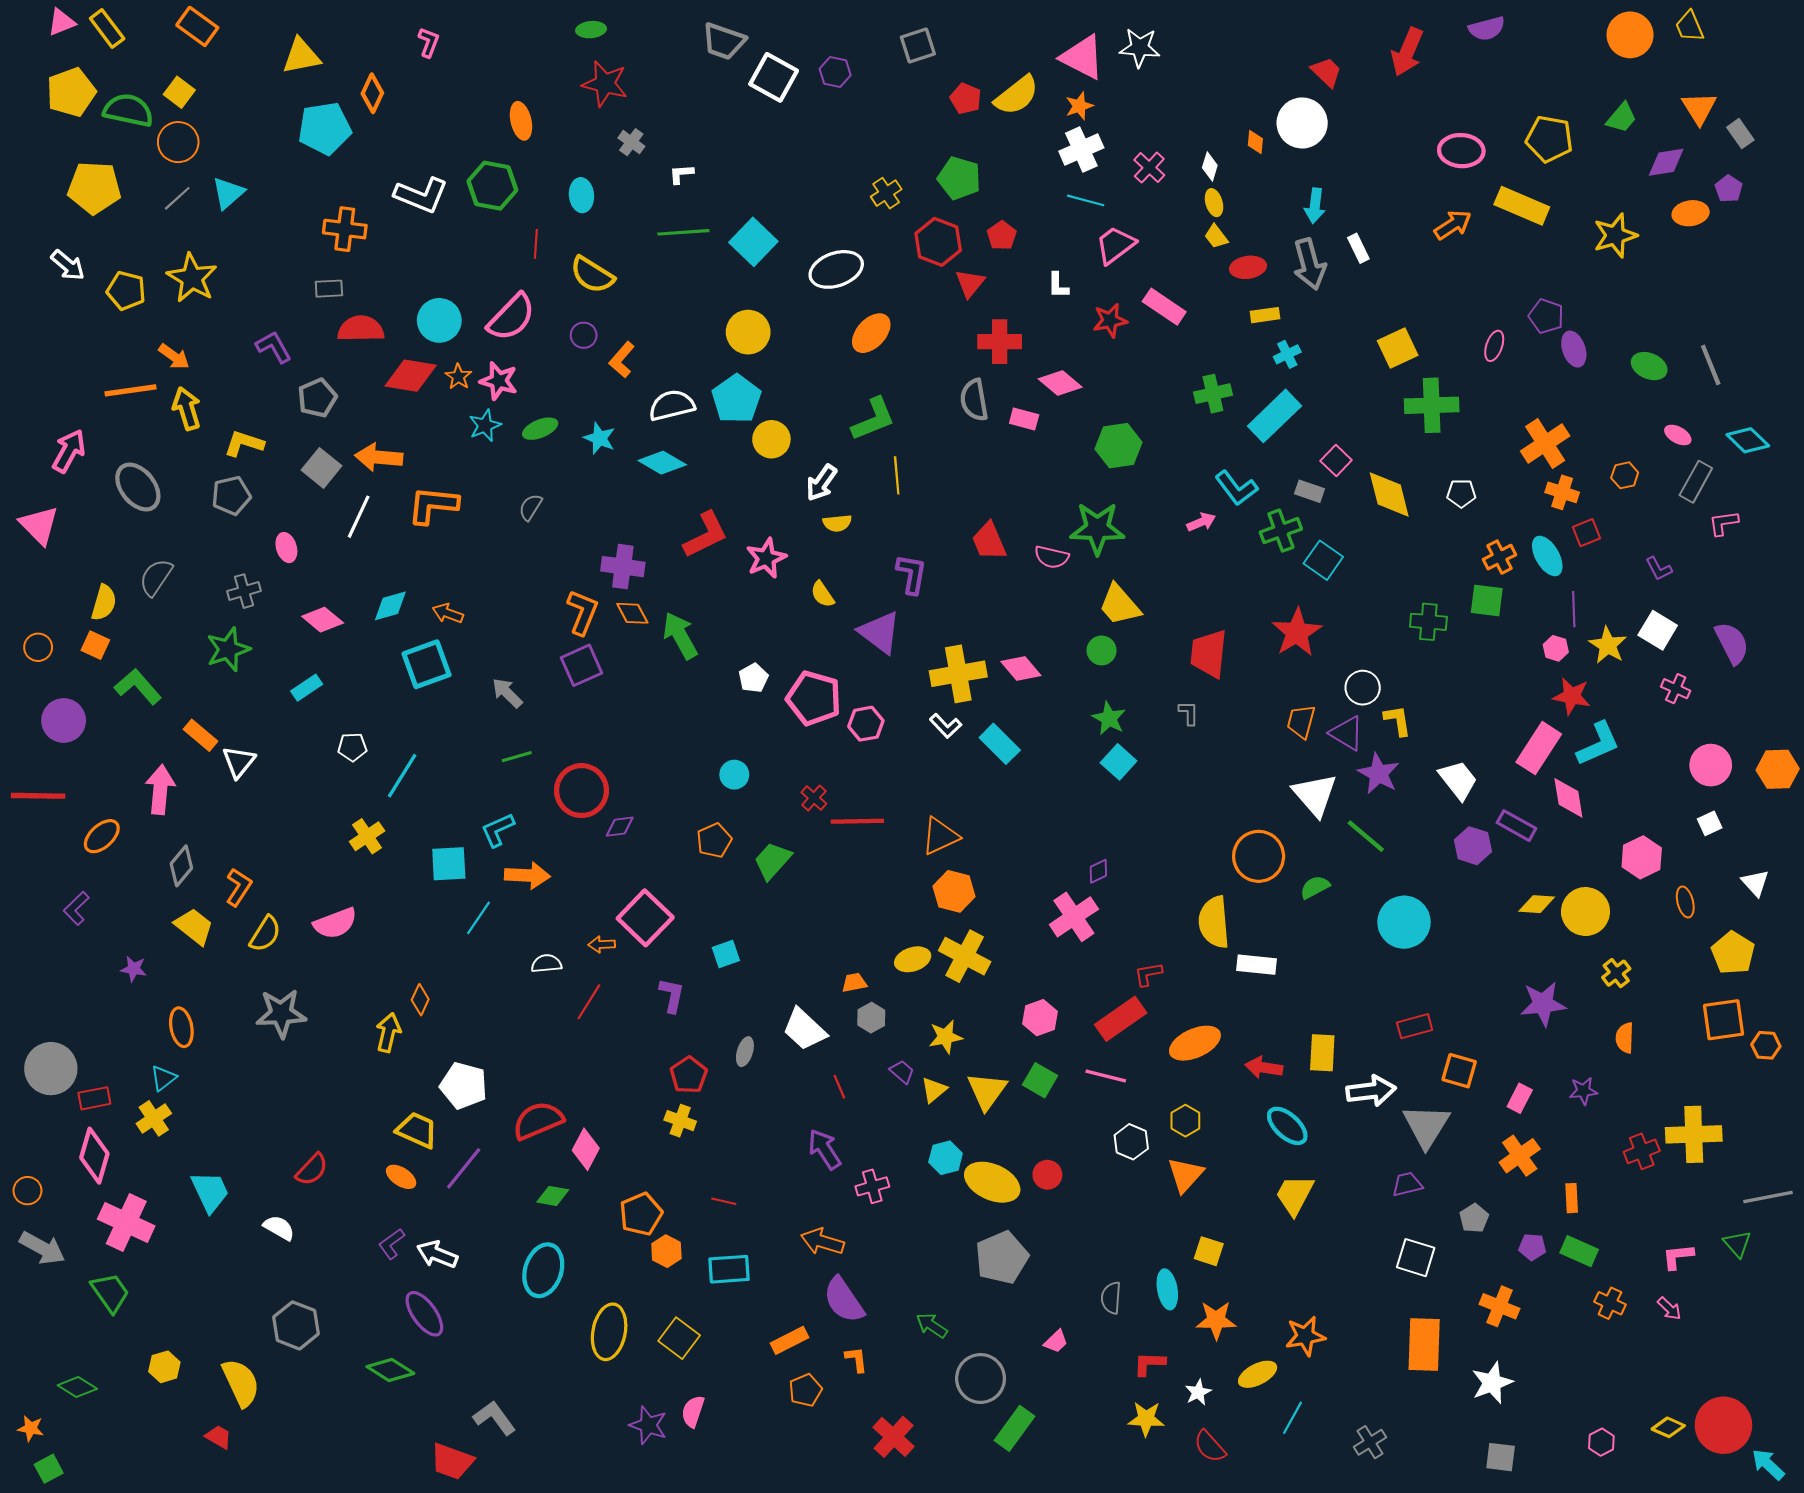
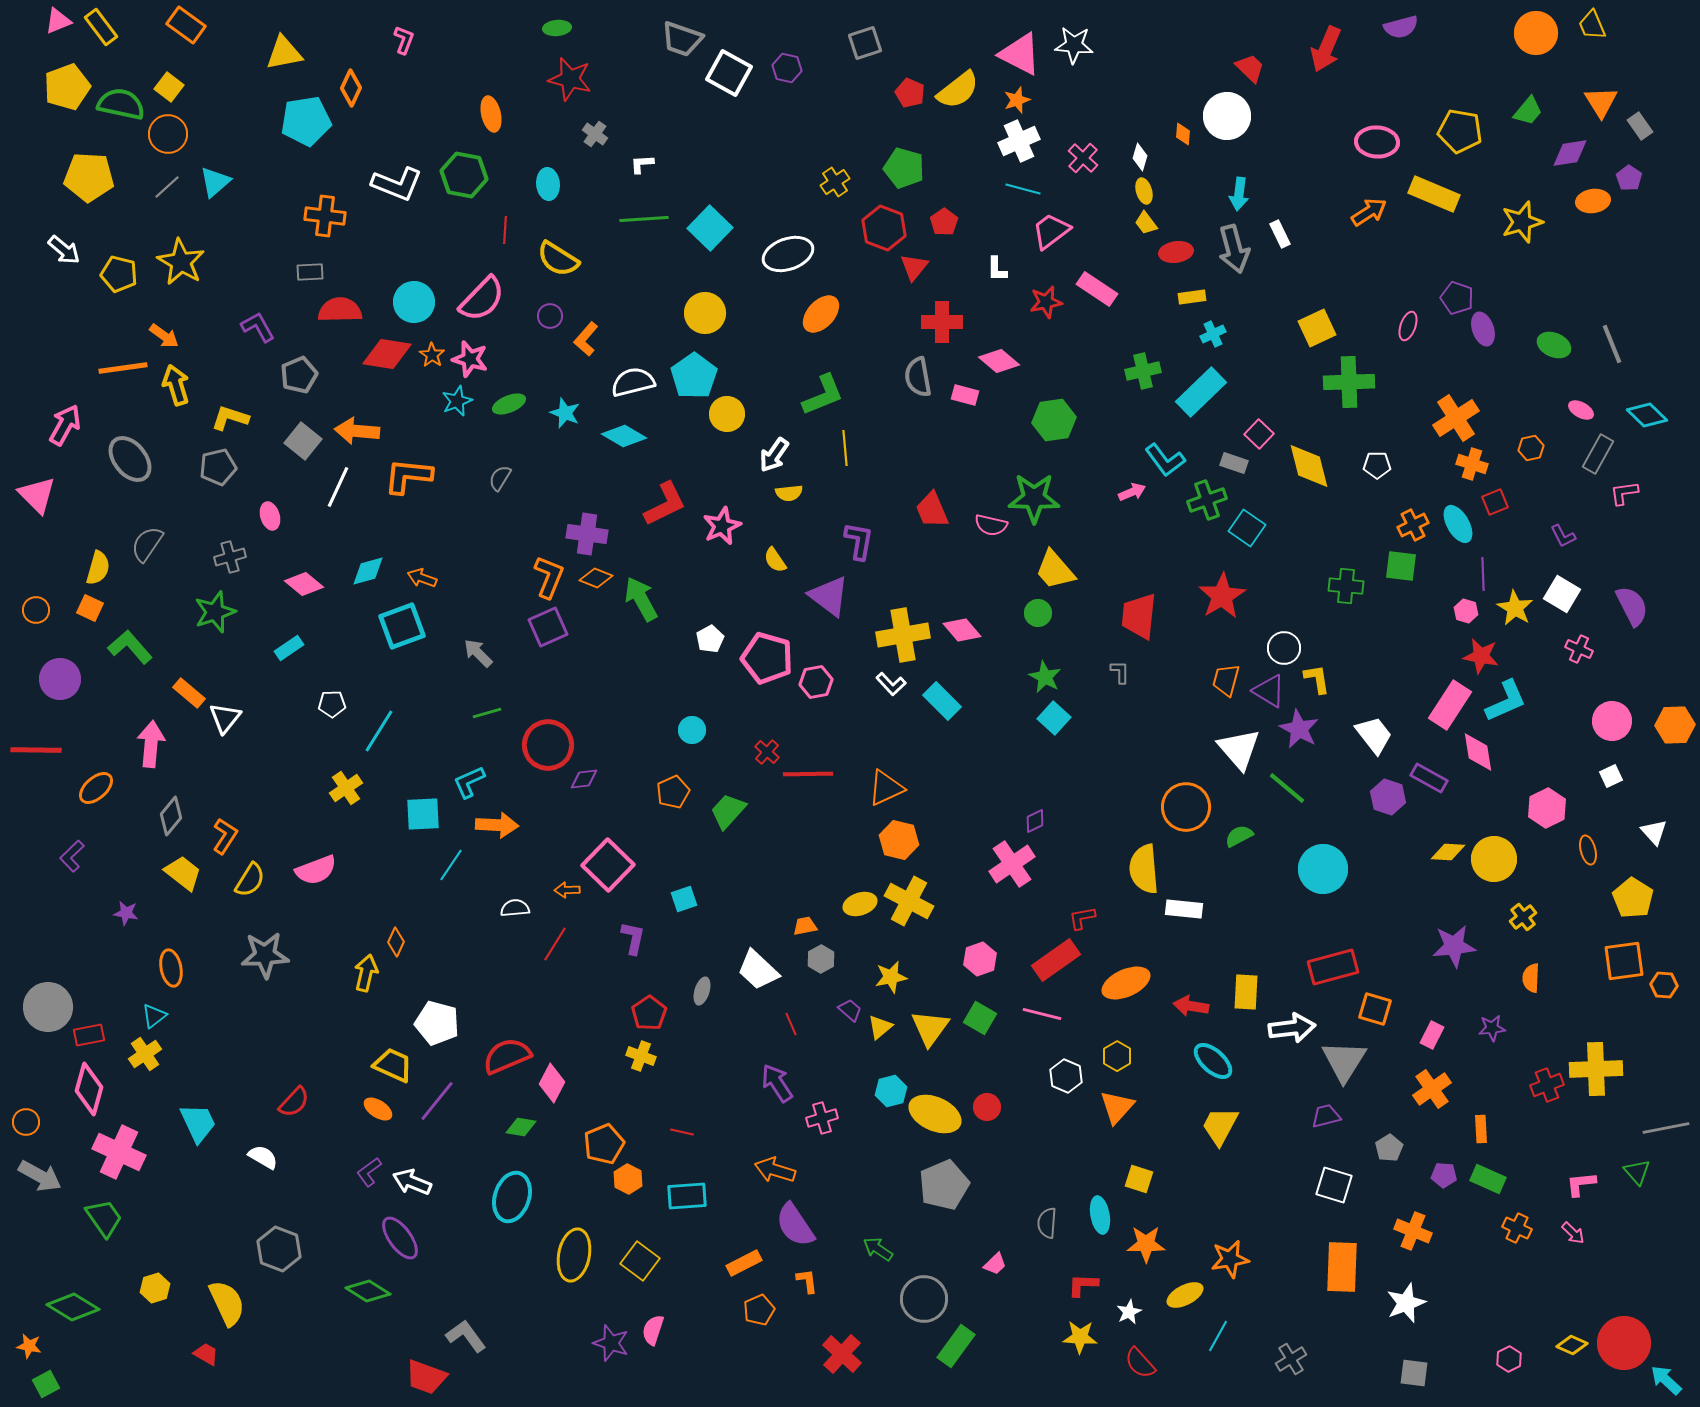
orange diamond: (632, 613) -> (596, 578), turned -40
red rectangle: (1415, 1026) -> (1333, 967), size x1.5
green diamond: (77, 1387) -> (73, 1307), size x1.4

